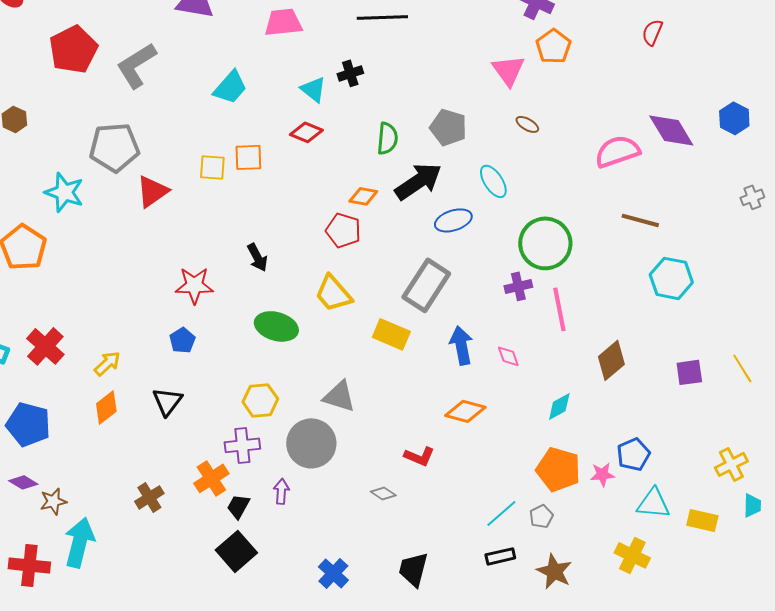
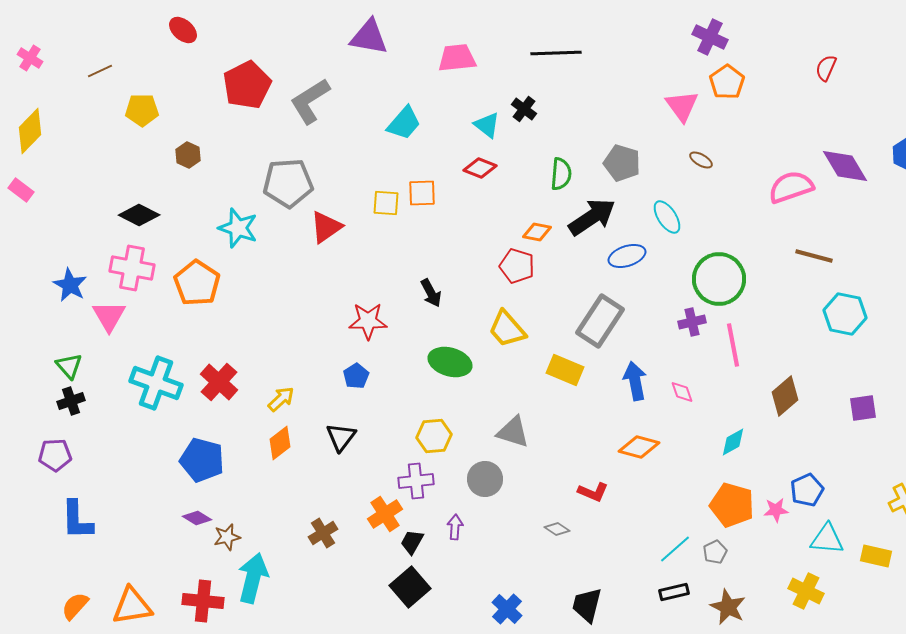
black cross: (350, 73) -> (524, 109), turned -35
gray circle: (311, 443) -> (485, 479), size x0.7

